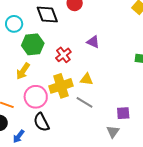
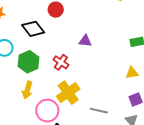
yellow triangle: (87, 79) -> (132, 73), moved
gray line: (85, 102) -> (99, 111), moved

